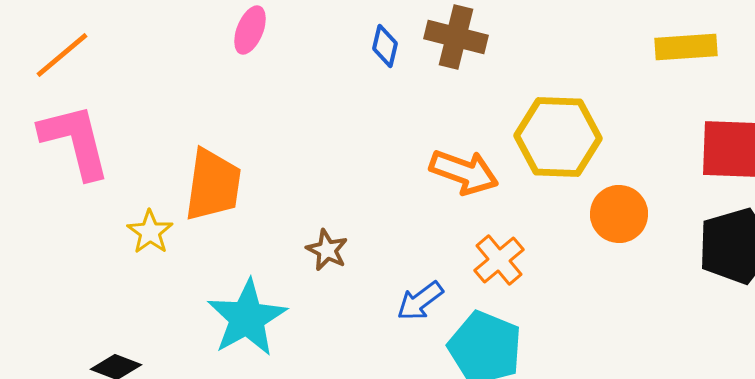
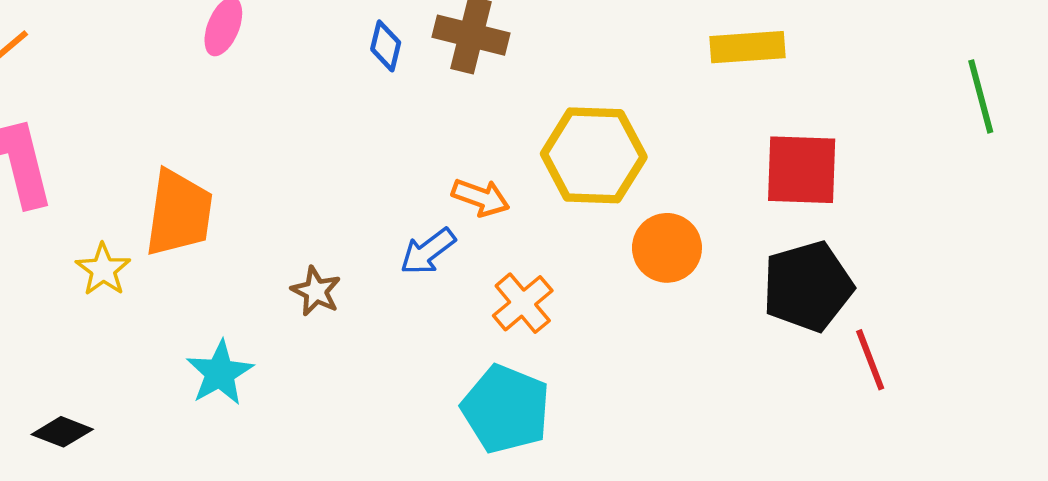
orange arrow: (464, 172) -> (481, 197), size x0.7
blue arrow: (420, 301) -> (428, 252), moved
cyan star: (247, 318) -> (220, 373), size x0.7

